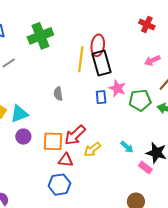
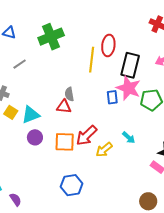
black rectangle: (101, 63) -> (130, 65), moved, turned 30
pink star: (117, 88) -> (128, 88), size x1.4
cyan arrow: (127, 147) -> (129, 137), moved
red triangle: (66, 160) -> (64, 107), moved

